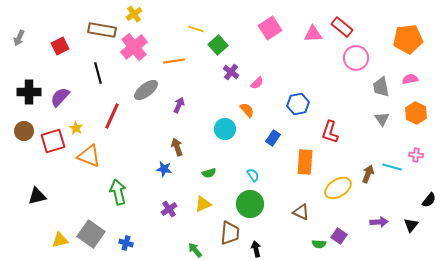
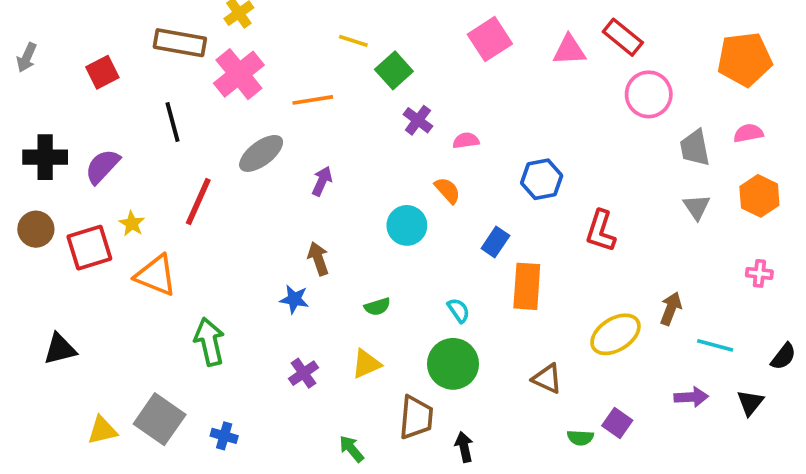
pink semicircle: (257, 83) -> (466, 141), turned -144
orange rectangle: (305, 162) -> (527, 286), moved
cyan line: (392, 167) -> (715, 345), moved

